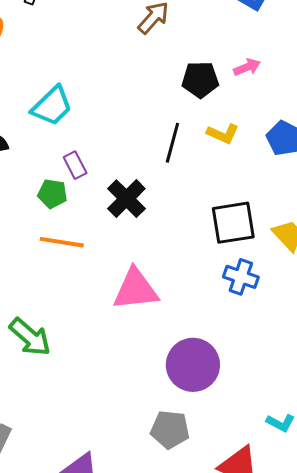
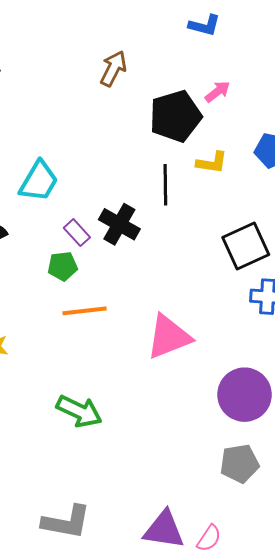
black pentagon: (200, 80) -> (175, 116), size x1.4
black cross: (126, 199) -> (119, 224), moved

